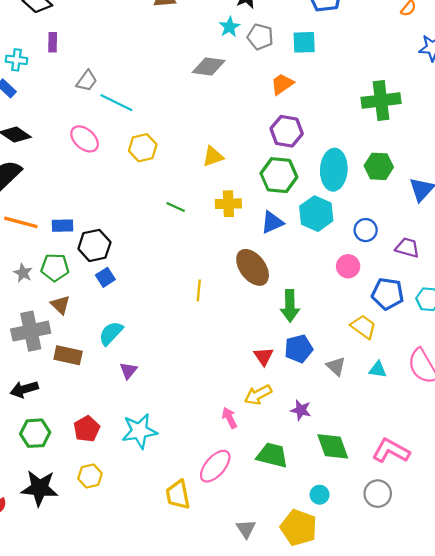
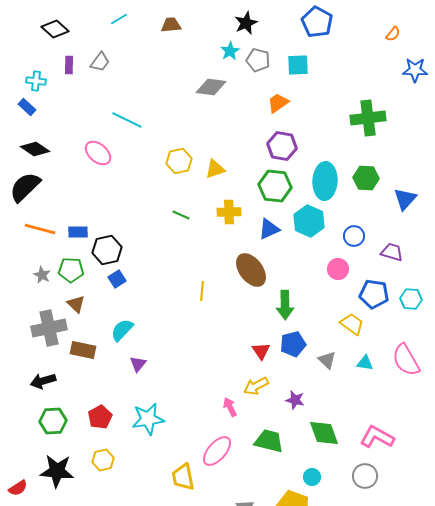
gray trapezoid: (87, 81) -> (100, 62), moved
yellow hexagon: (143, 148) -> (179, 161), moved

